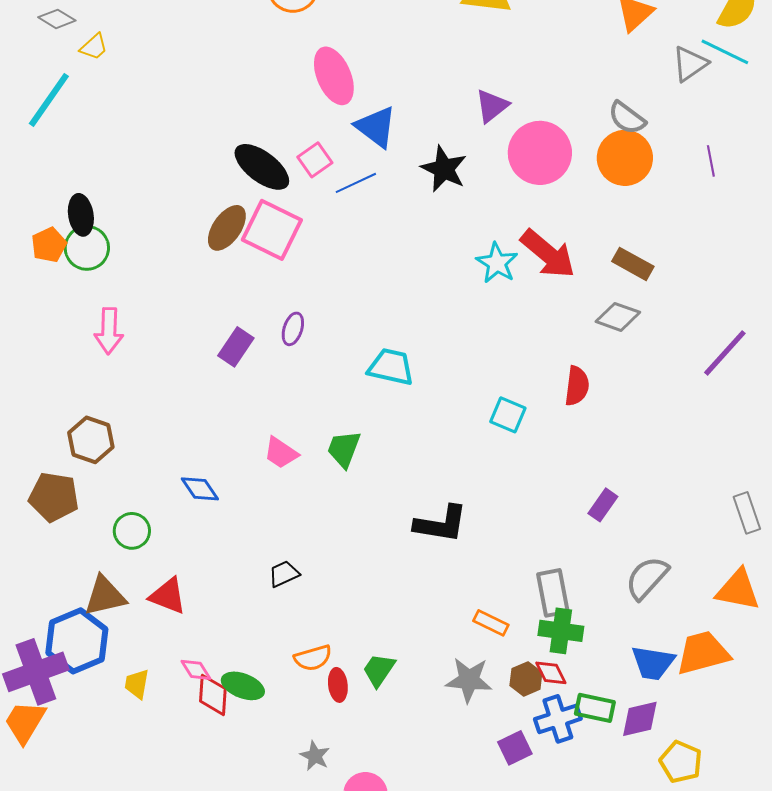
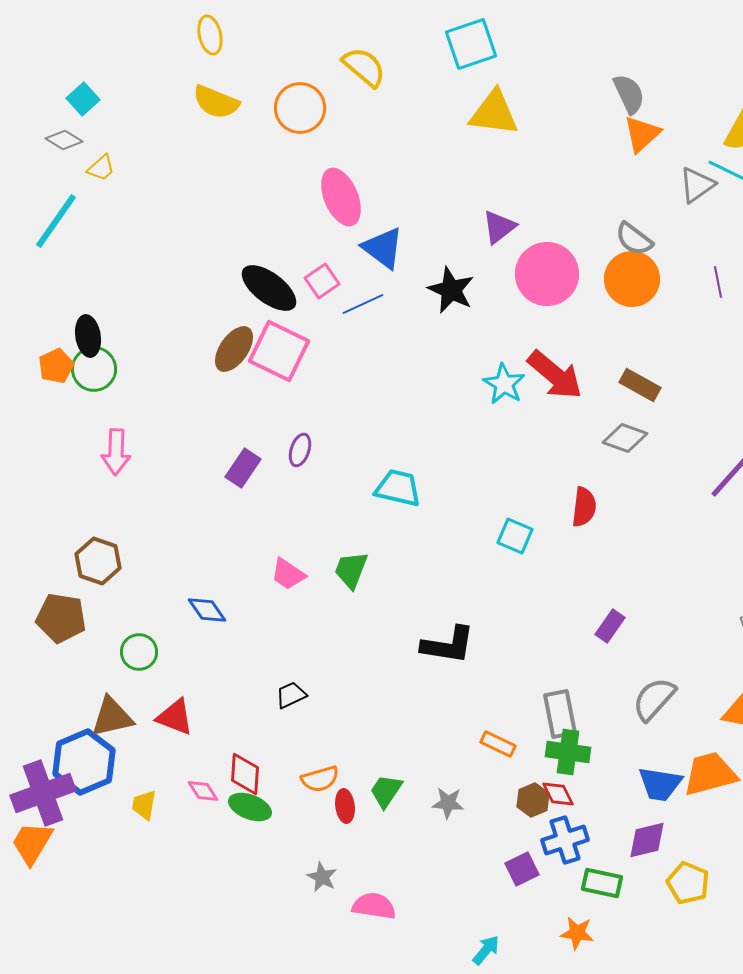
gray star: (469, 680) -> (448, 803), moved, size x0.7
red diamond: (213, 695) -> (245, 774), moved
green rectangle: (595, 708) -> (602, 883), moved

